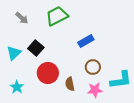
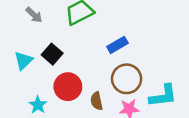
brown circle: (93, 67) -> (127, 79), size x1.5
cyan star: (17, 87) -> (38, 105), moved

